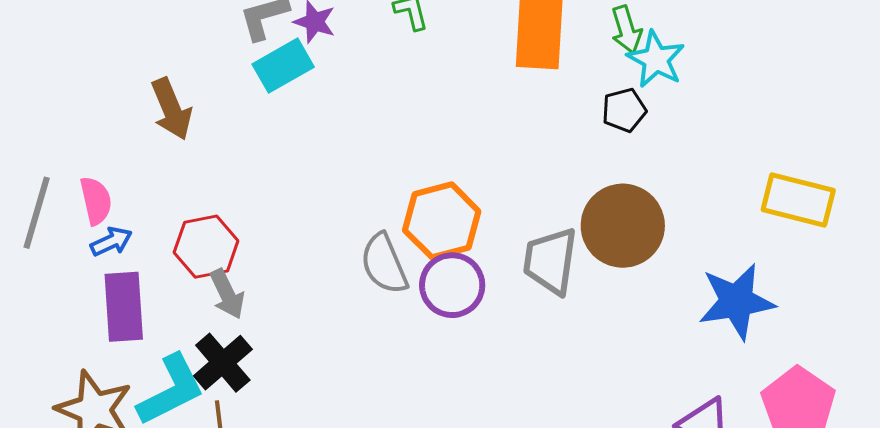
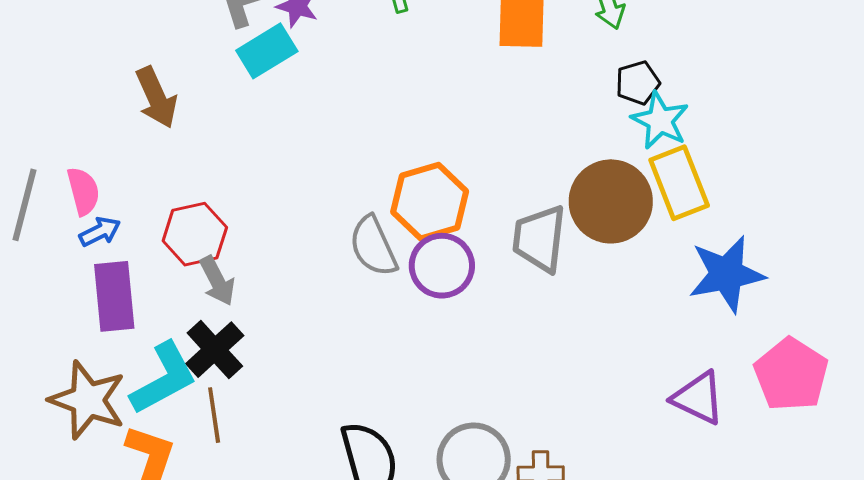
cyan star: (656, 59) -> (660, 120), moved
black pentagon: (624, 110) -> (638, 83), moved
yellow rectangle: (798, 200) -> (679, 183), moved, turned 56

